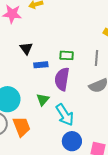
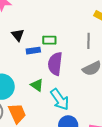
green rectangle: (67, 55) -> (49, 40), moved
green triangle: (43, 99) -> (37, 85), turned -32

